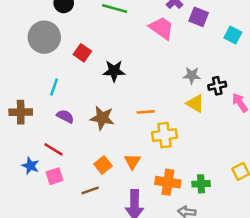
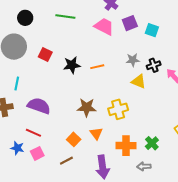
purple square: (199, 17) -> (130, 23), moved, turned -35
cyan square: (233, 35) -> (152, 30), moved
cyan line: (54, 87) -> (17, 84), moved
orange line: (146, 112) -> (97, 67), moved
purple semicircle: (65, 116) -> (39, 106), size x1.6
brown star: (102, 118) -> (87, 107), moved
green cross: (201, 184) -> (152, 143), turned -32

